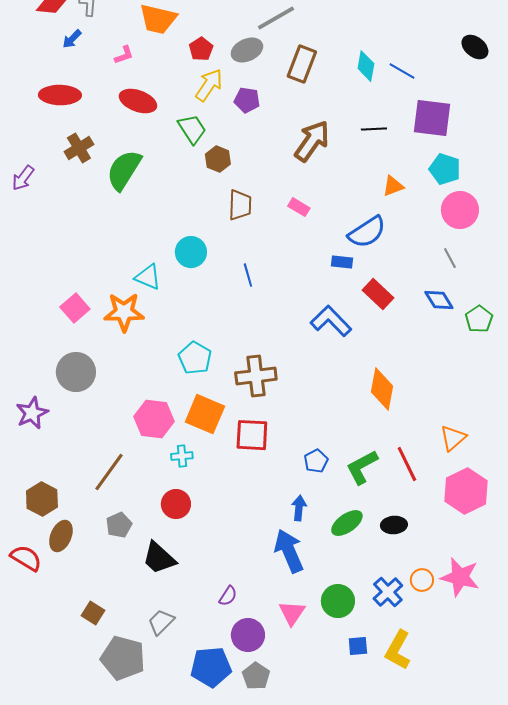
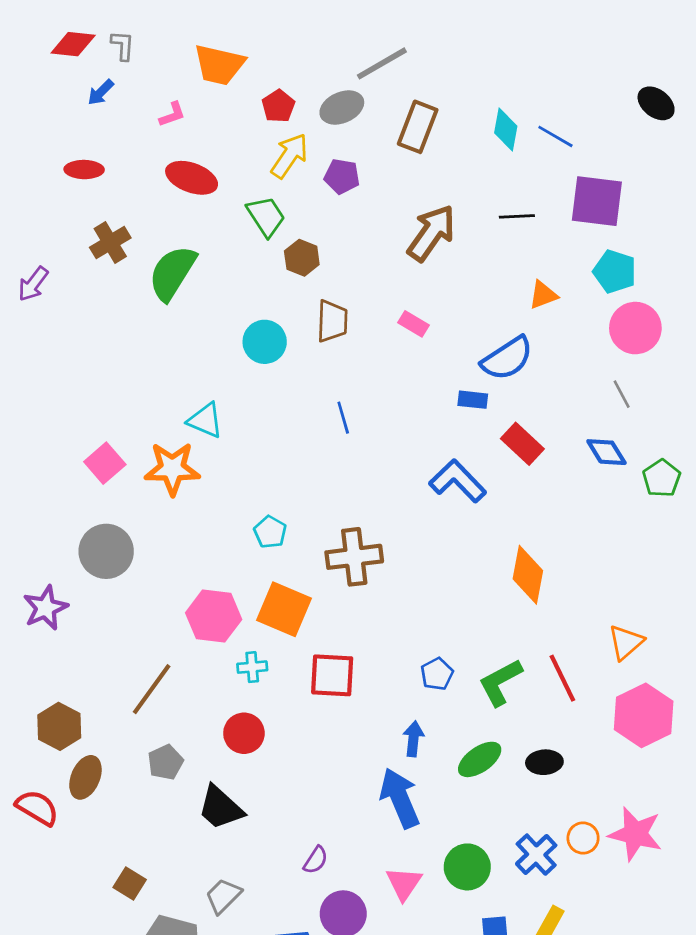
red ellipse: (60, 95) -> (84, 170), size x0.7
cyan circle: (191, 252) -> (265, 342), moved
cyan pentagon: (195, 358) -> (270, 532), size x0.7
red square: (252, 435) -> (332, 675), moved

